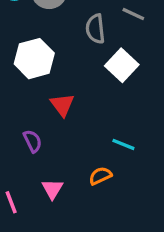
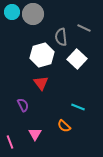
white hexagon: (34, 59) -> (42, 55), moved
orange semicircle: (100, 176) -> (64, 126), turned -112

